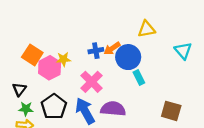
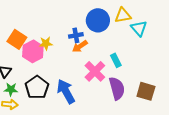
orange arrow: (112, 48) -> (80, 46), moved
cyan triangle: (183, 51) -> (139, 28), moved
blue circle: (128, 57) -> (98, 20), moved
pink cross: (92, 82) -> (95, 71), moved
purple semicircle: (113, 109) -> (117, 88), moved, turned 70

